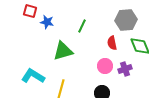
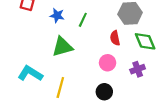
blue star: (47, 22) -> (57, 16), moved
purple cross: (125, 69) -> (138, 69), moved

